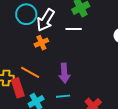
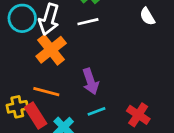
orange cross: (41, 43) -> (51, 50), size x1.6

